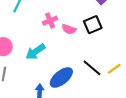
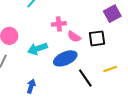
yellow line: (114, 69) -> (110, 69), moved
blue ellipse: (61, 77) -> (65, 58), moved

